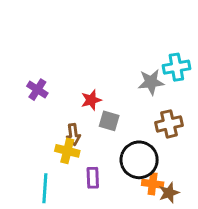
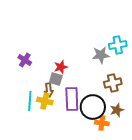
gray square: (109, 121) -> (56, 79), moved
purple rectangle: (93, 178) -> (72, 99), moved, size x1.6
cyan line: (45, 188) -> (30, 101), moved
brown star: (169, 193) -> (117, 110), moved

